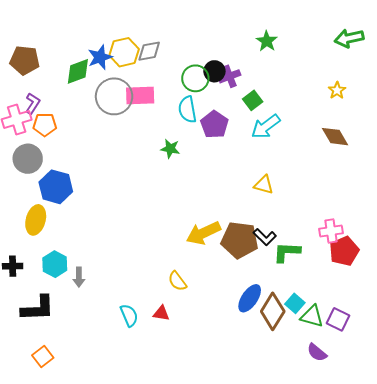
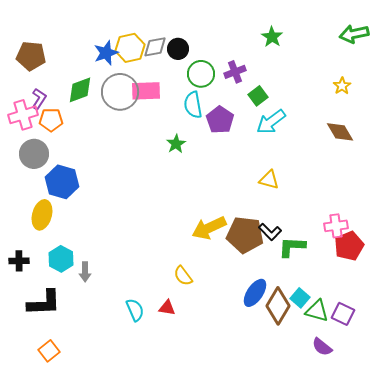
green diamond: (78, 71) -> (80, 90), moved
black circle: (214, 71) -> (178, 49), moved
green star: (170, 149) -> (176, 144), turned 30

